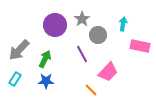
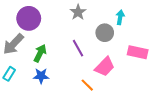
purple circle: (55, 25) -> (29, 18), moved
gray circle: (98, 35) -> (105, 33), moved
pink rectangle: (140, 46) -> (138, 52), moved

